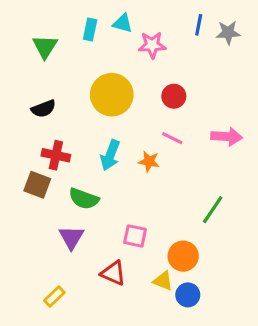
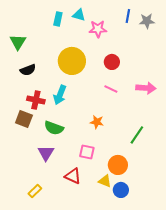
green triangle: (45, 47) -> (18, 42), moved
cyan arrow: (110, 155) -> (60, 95), moved
orange star: (149, 161) -> (97, 122), moved

